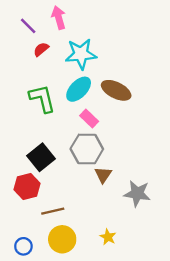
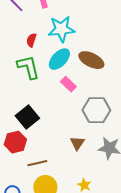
red semicircle: (41, 49) -> (31, 40), moved, turned -32
gray hexagon: (87, 149) -> (96, 110), moved
brown triangle: (103, 175) -> (77, 143), moved

